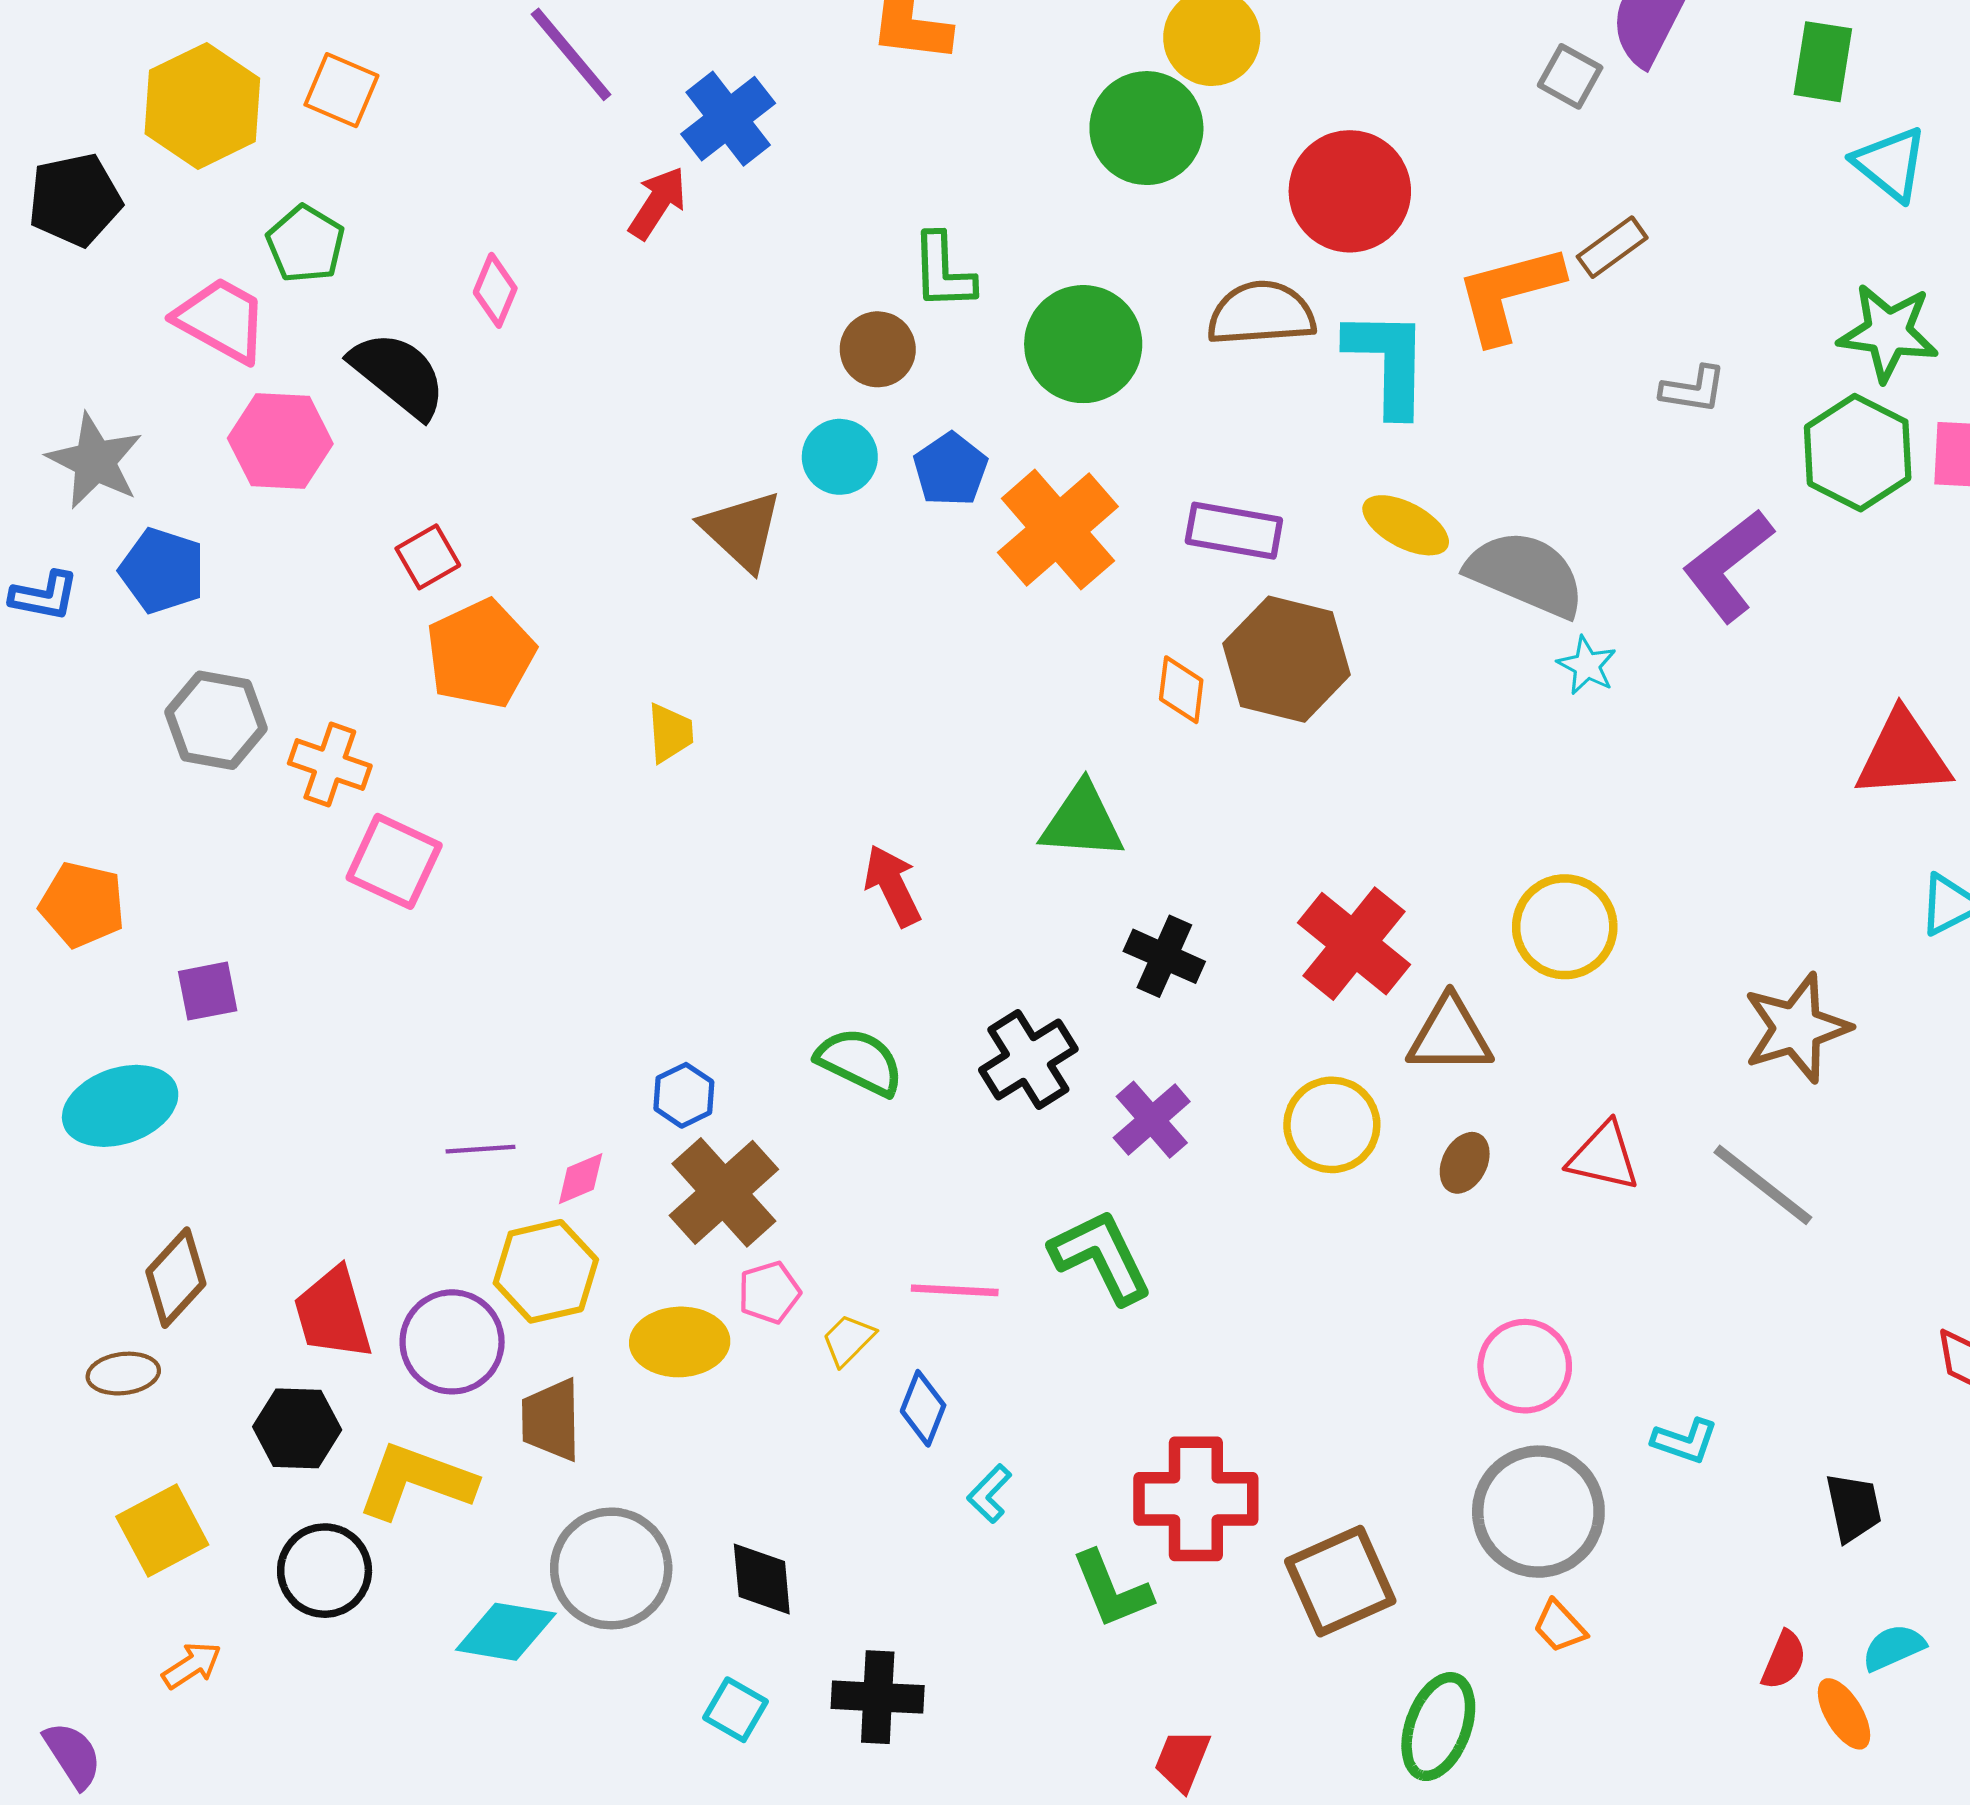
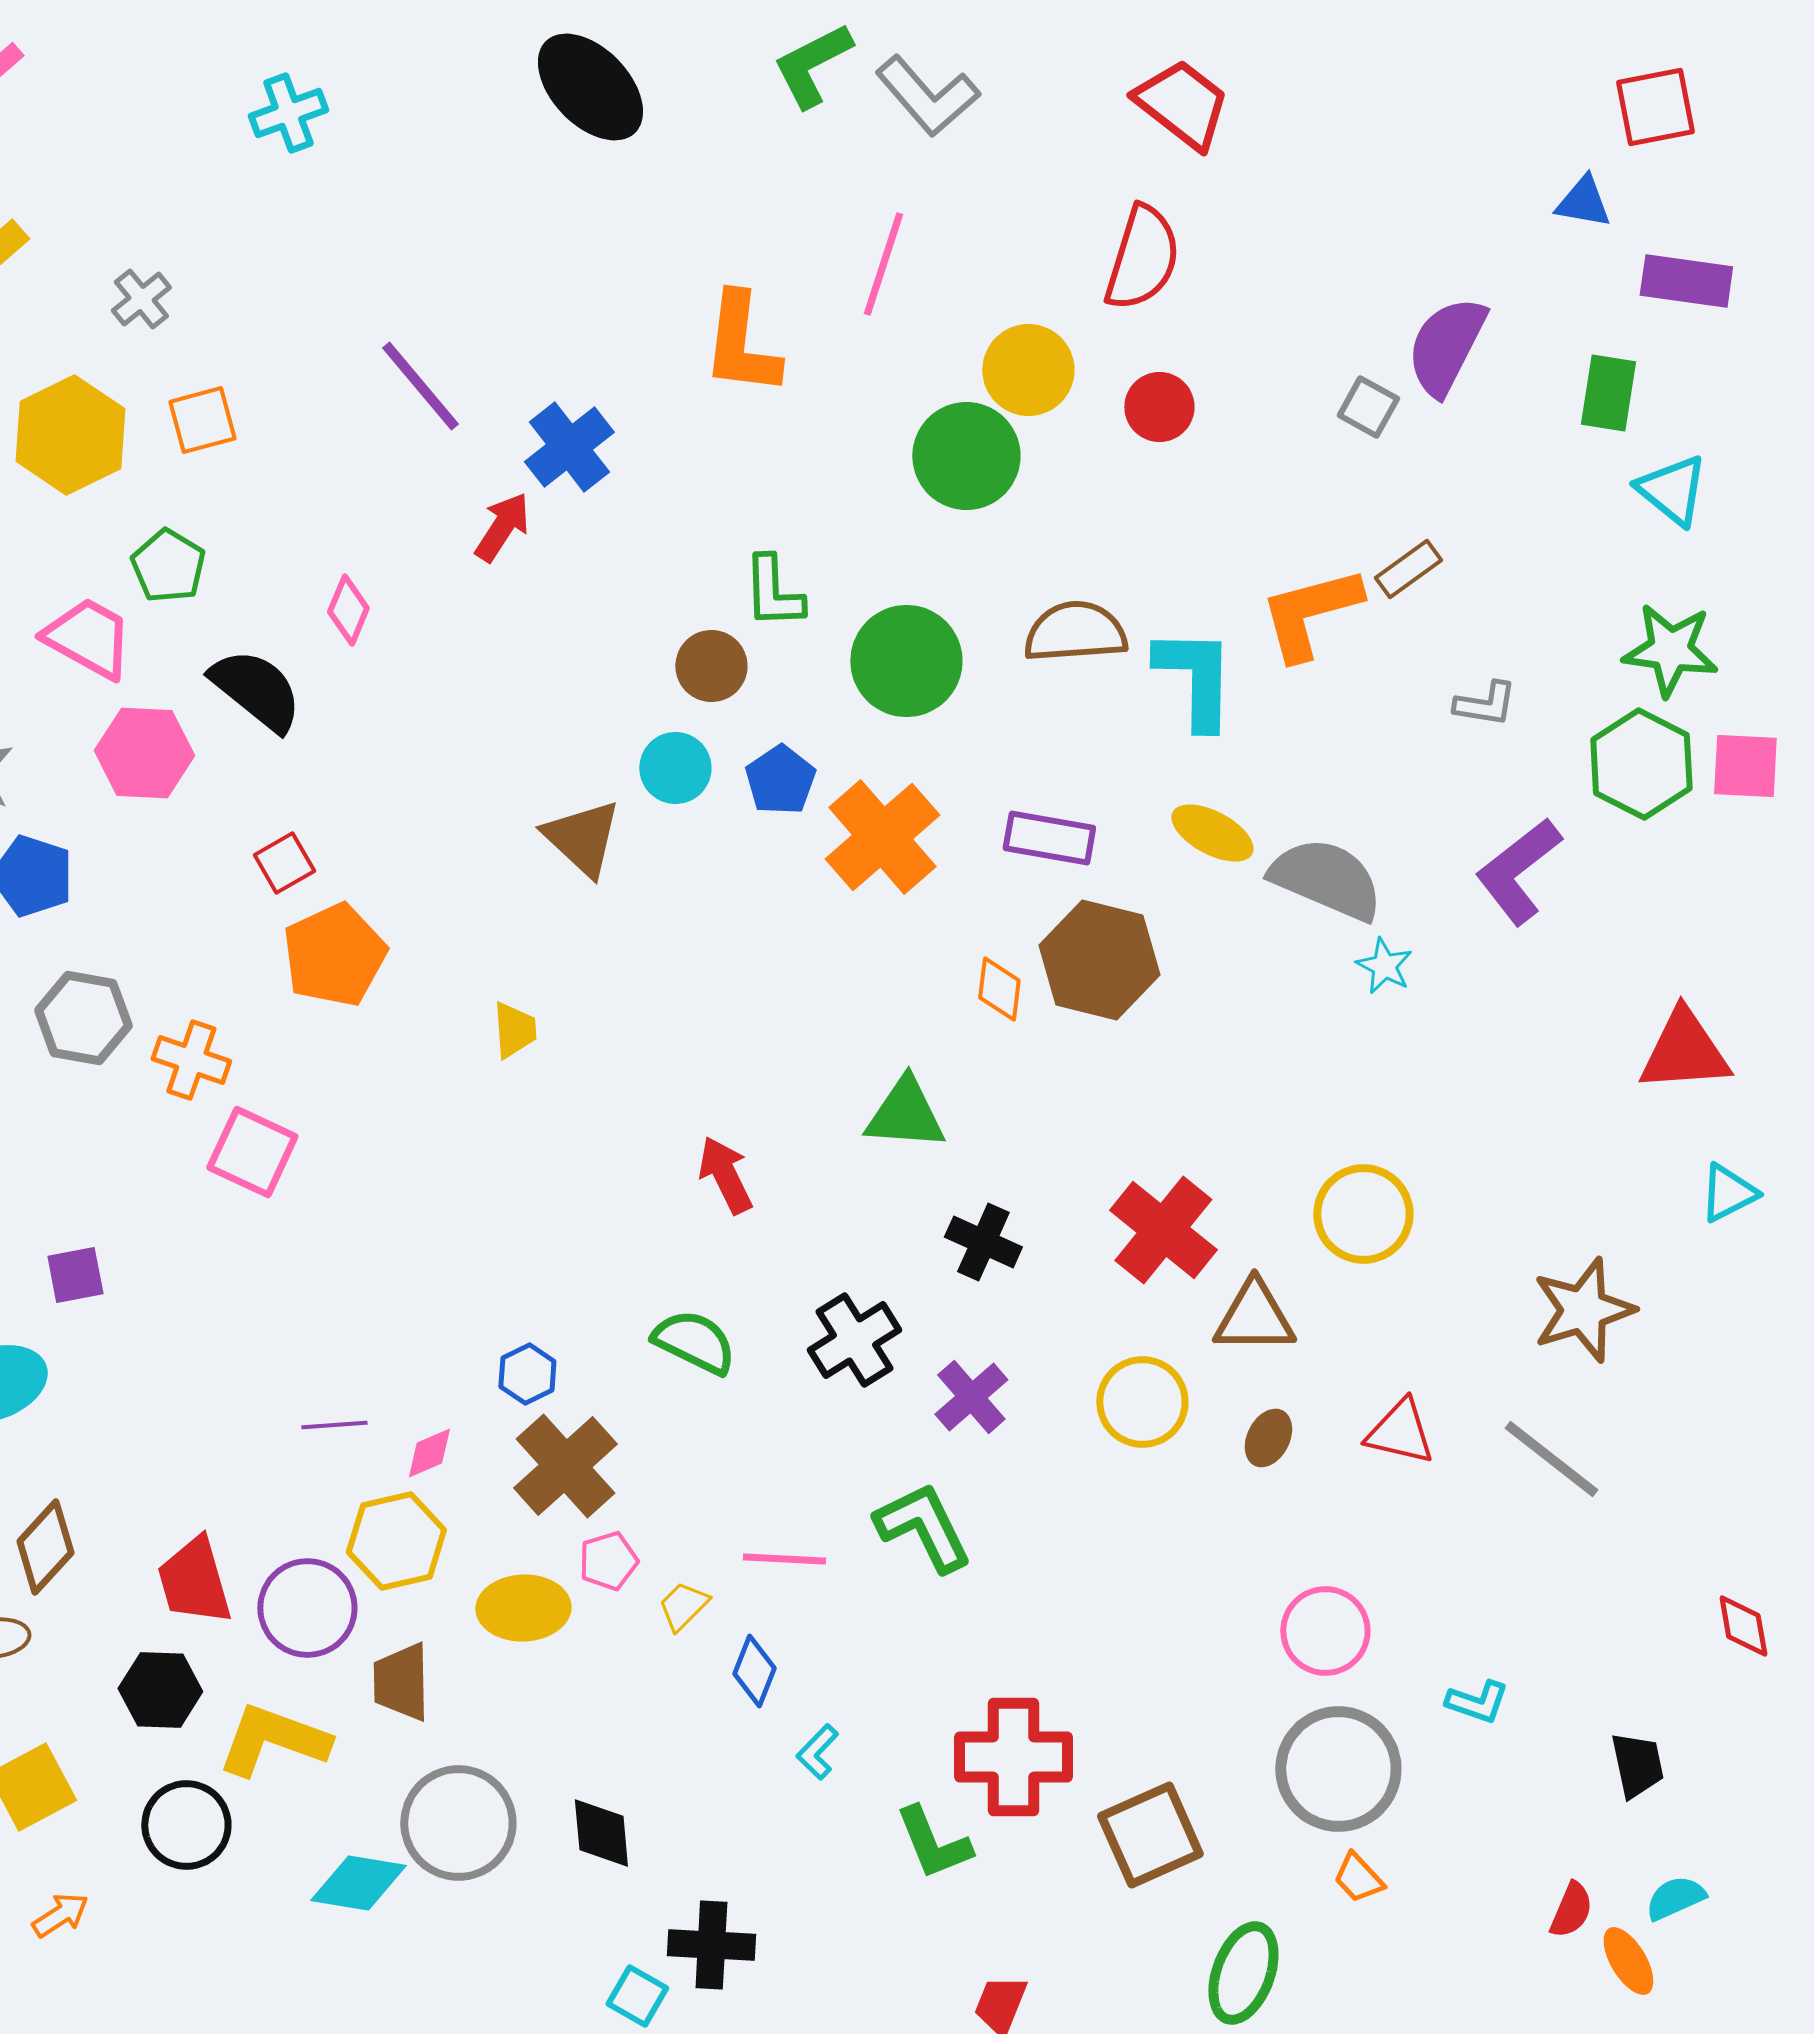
orange square: (341, 90) -> (202, 420), turned -38
red circle: (1350, 191) -> (1159, 407), moved, size x0.6
cyan square: (735, 1710) -> (637, 1996), moved

